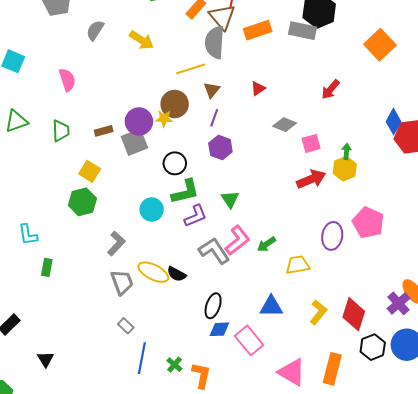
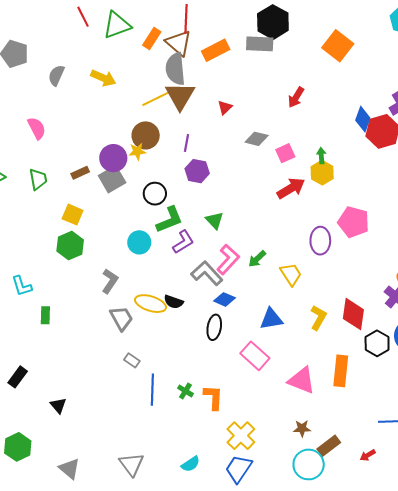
brown triangle: (212, 90) -> (180, 96), moved, size x1.8
yellow trapezoid: (298, 265) -> (291, 274), turned 75
blue diamond: (219, 329) -> (225, 299), moved, turned 35

